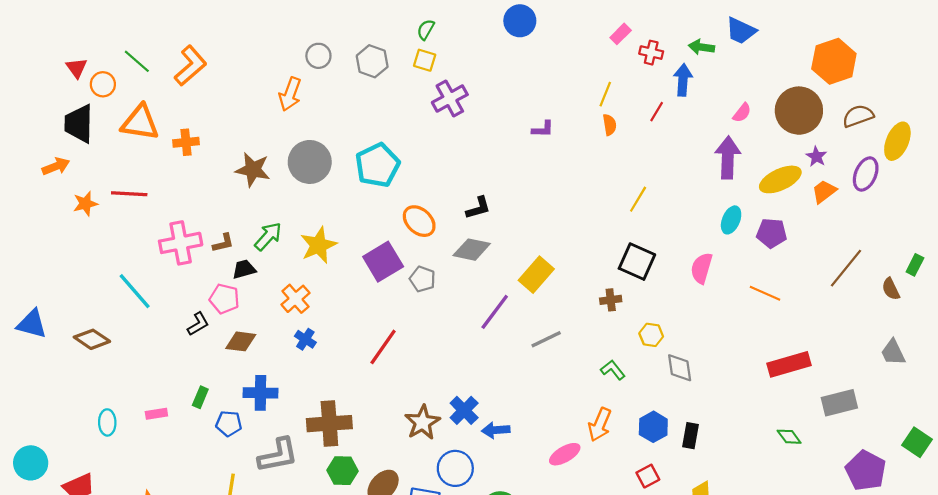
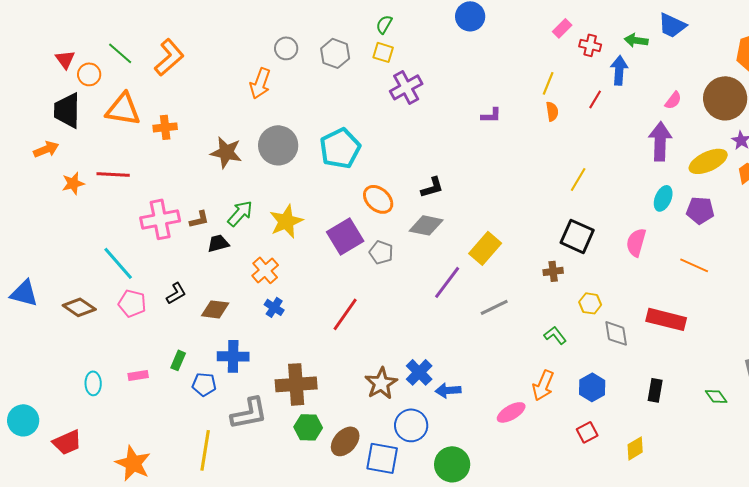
pink pentagon: (224, 299) -> (132, 303), moved
red rectangle: (789, 364) -> (666, 319), moved, turned 30
black rectangle: (691, 436) -> (655, 390), moved

